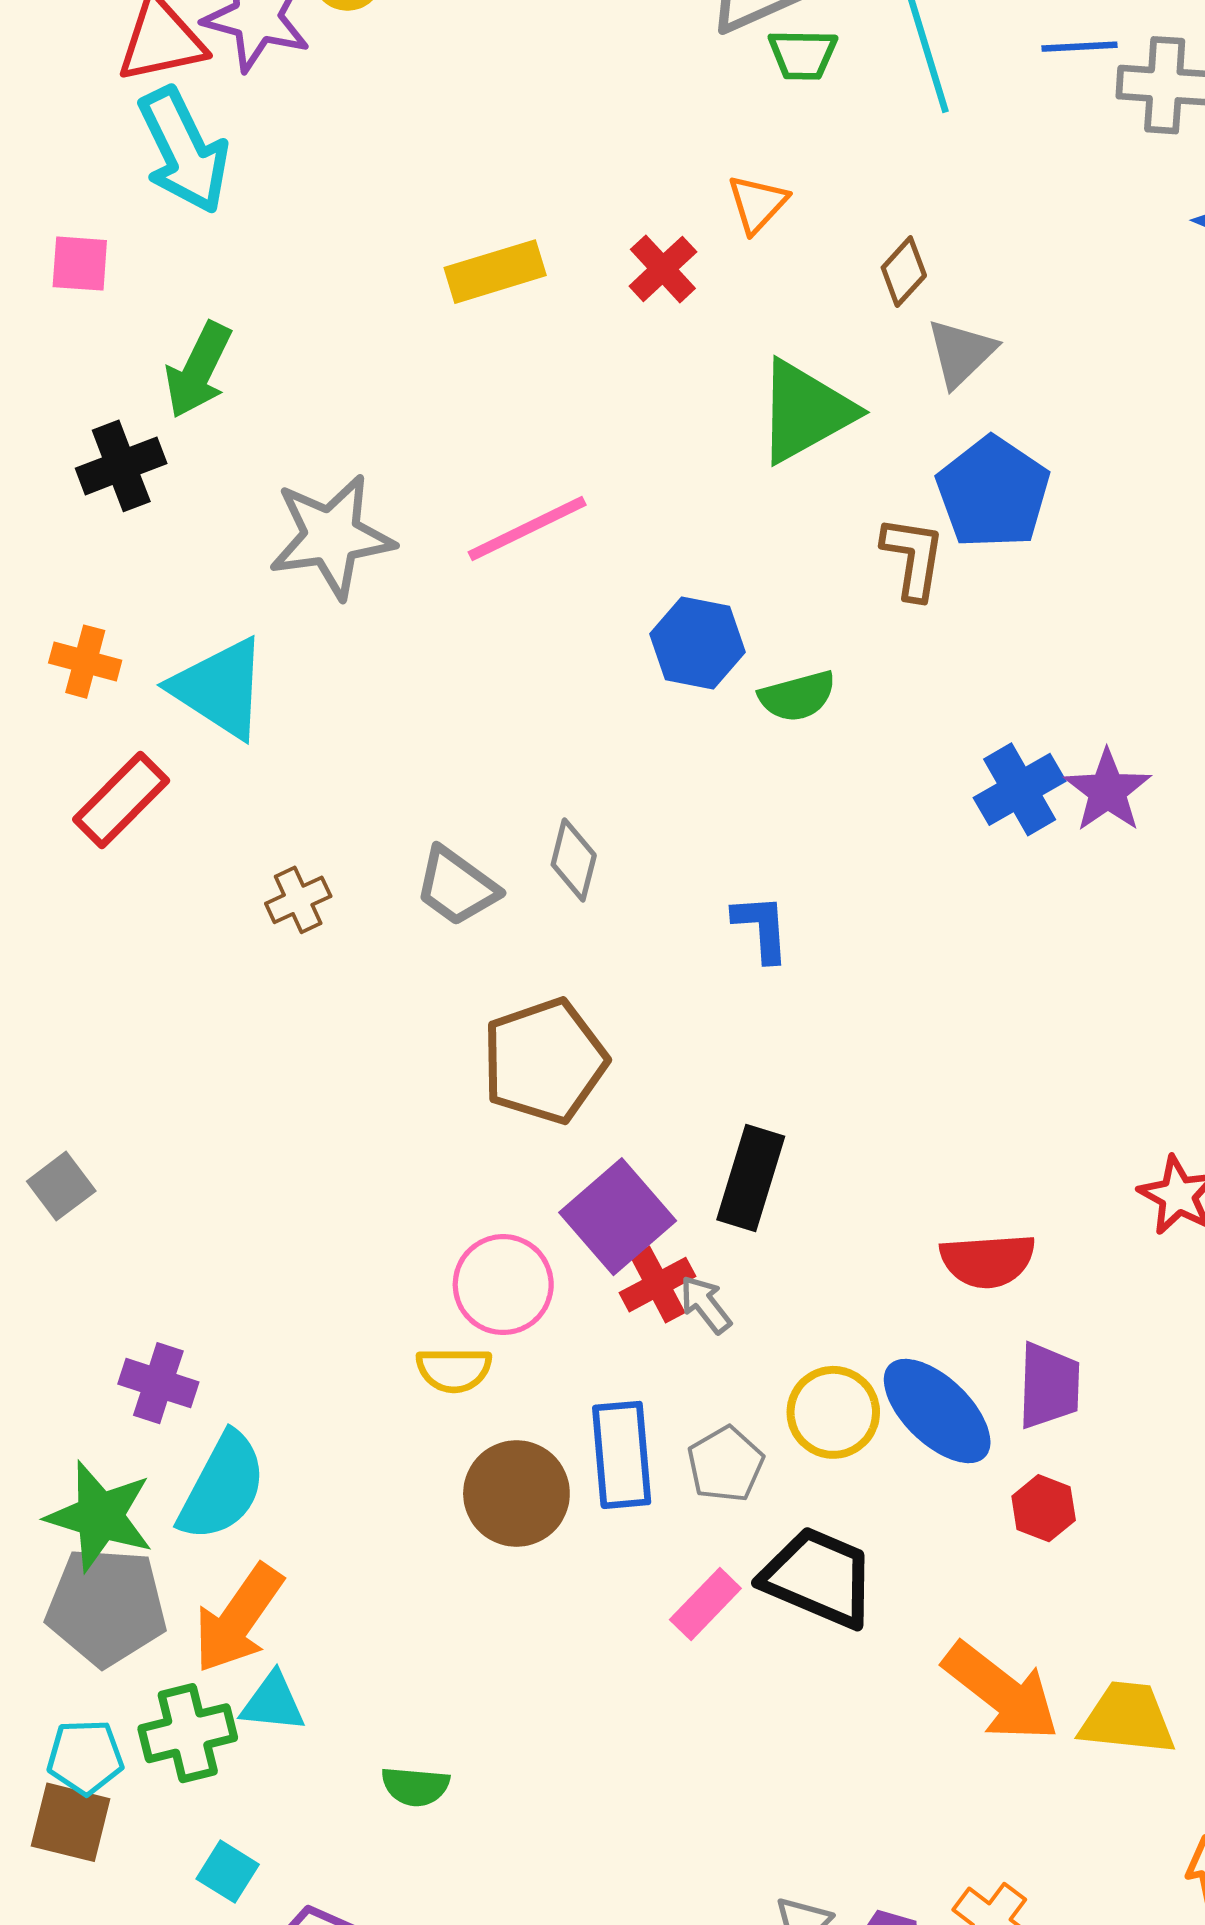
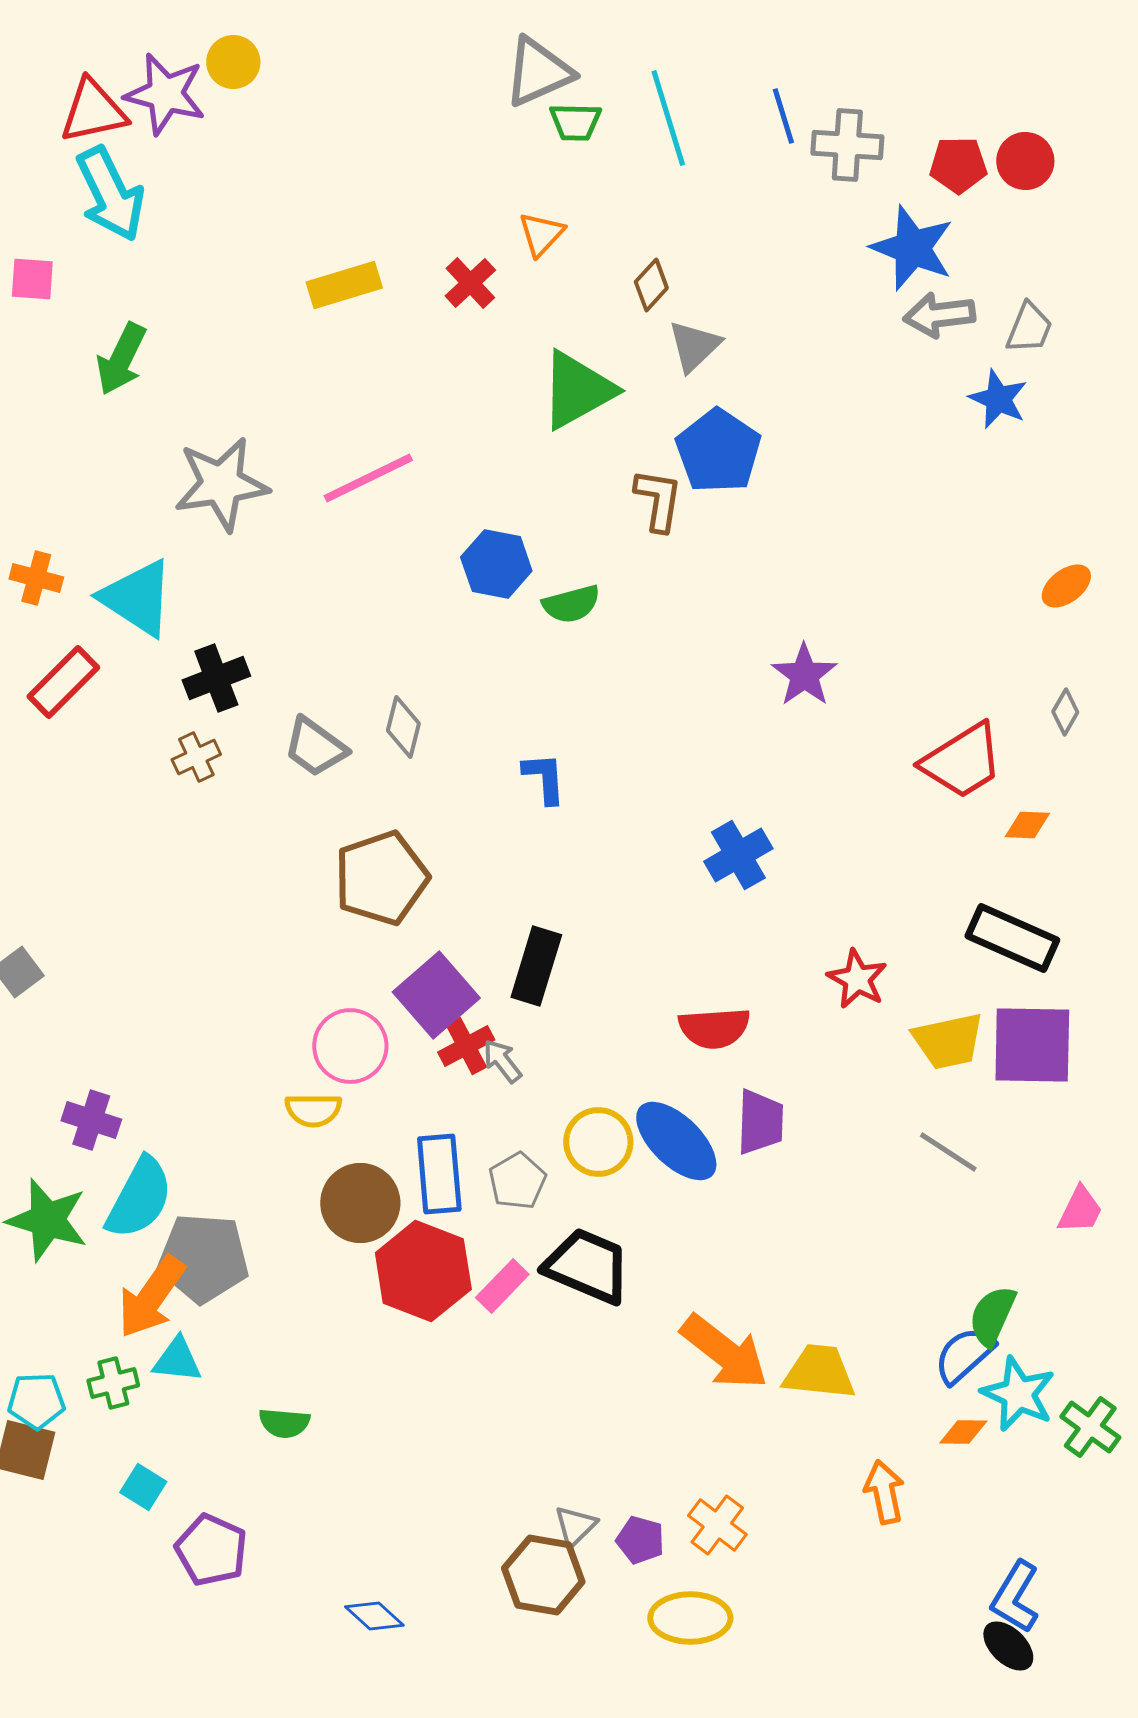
blue line: (1080, 47) -> (783, 116), turned 76
black cross: (121, 466) -> (216, 678), moved
blue cross: (1020, 789) -> (738, 855), moved
red hexagon: (1044, 1508) -> (423, 1271), moved, size x2.0
gray pentagon: (106, 1607) -> (203, 1258), moved
green cross: (188, 1733) -> (113, 1383), size x0.7

